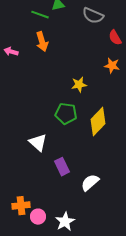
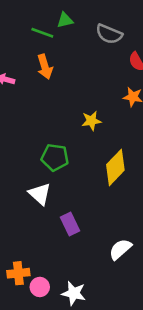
green pentagon: (66, 114) -> (55, 157), moved
white semicircle: (90, 183) -> (120, 249), moved
white star: (65, 222) -> (74, 293), turned -30

